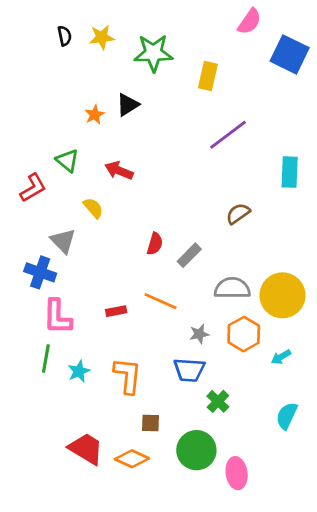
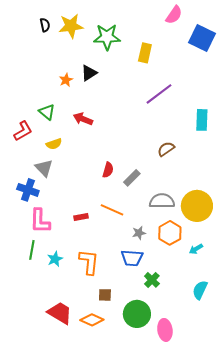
yellow star: (102, 37) -> (71, 26), size x1.4
yellow semicircle: (93, 208) -> (54, 144), moved, turned 112

